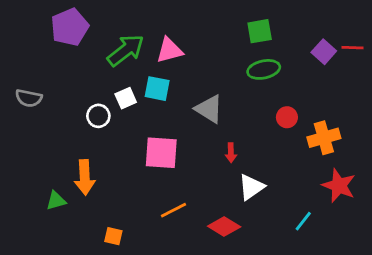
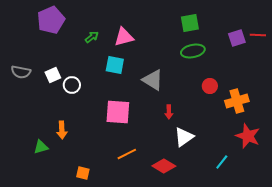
green arrow: (126, 50) -> (92, 37), size x0.5
purple square: (324, 52) -> (237, 38), turned 30
white square: (126, 98) -> (53, 75), moved
orange arrow: (85, 177) -> (62, 130), size x0.7

